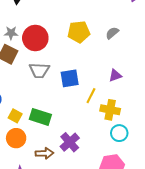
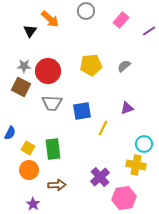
yellow cross: (110, 110) -> (136, 165), moved
green rectangle: (40, 117) -> (53, 149), turned 65
cyan circle: (119, 133) -> (144, 144), moved
purple cross: (70, 142) -> (100, 177), moved

